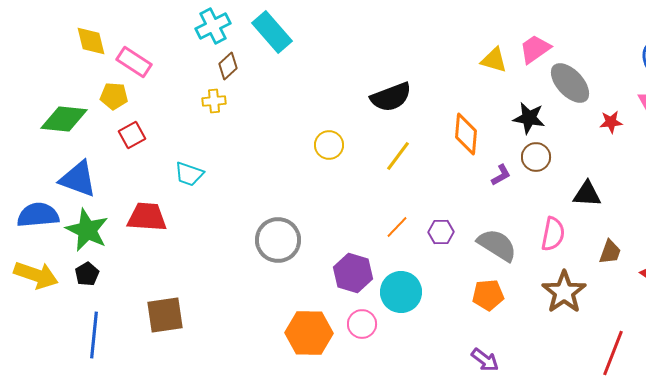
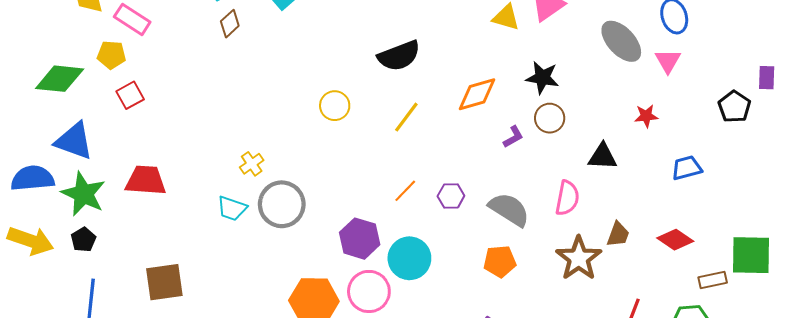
gray ellipse: (570, 83) -> (621, 41), moved
yellow cross: (214, 101) -> (252, 164), moved, turned -30
red star: (611, 122) -> (646, 116), moved
orange diamond: (466, 134) -> (477, 94), turned 69
cyan trapezoid: (189, 174) -> (232, 208), moved
brown trapezoid: (610, 252) -> (618, 234), moved
pink circle: (362, 324) -> (369, 291), size x1.4

